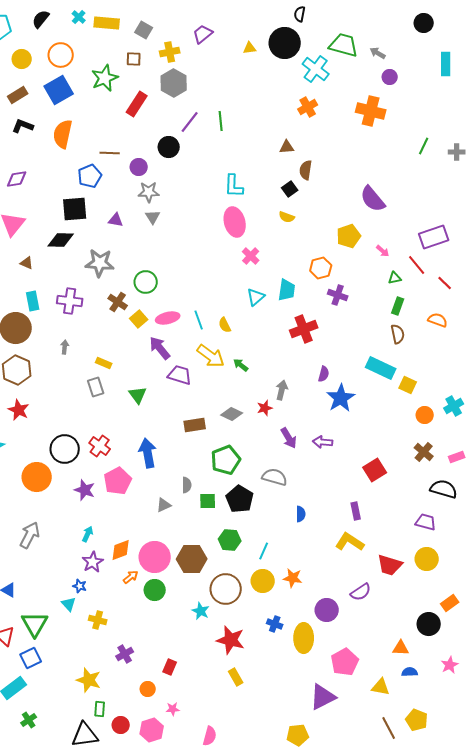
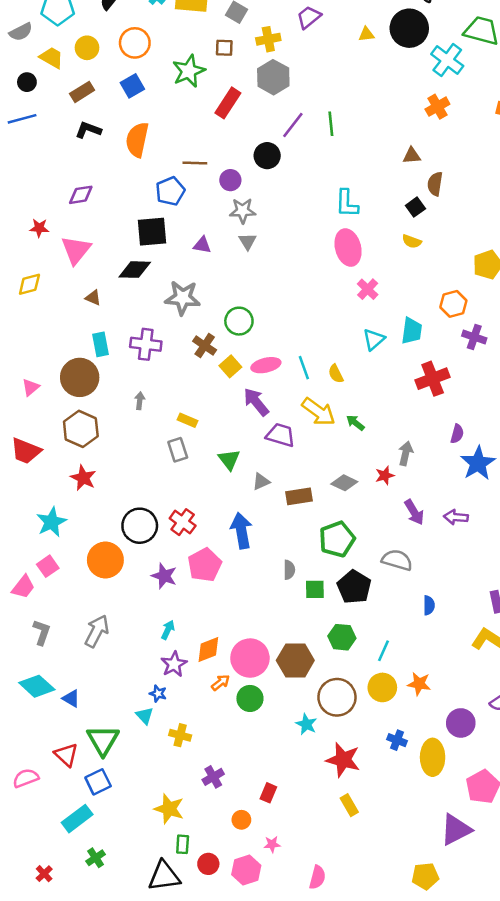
blue square: (59, 90) -> (132, 86), size x0.7
gray triangle: (164, 505) -> (261, 482), moved

